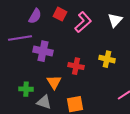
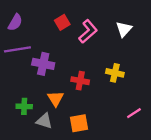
red square: (60, 14) -> (62, 22), turned 32
purple semicircle: (35, 16) -> (15, 22), moved

